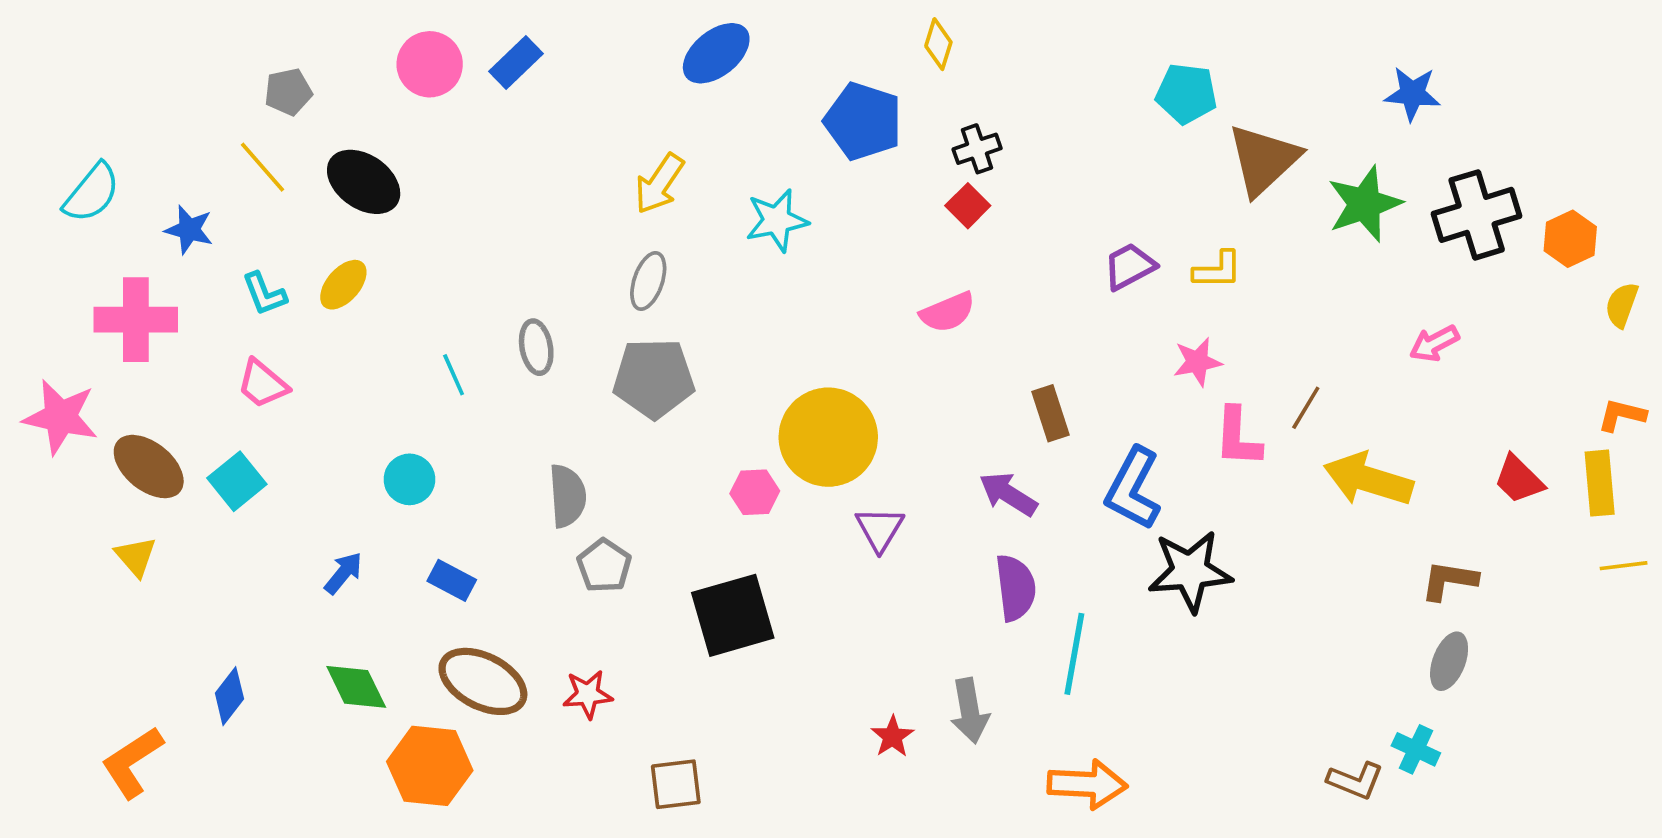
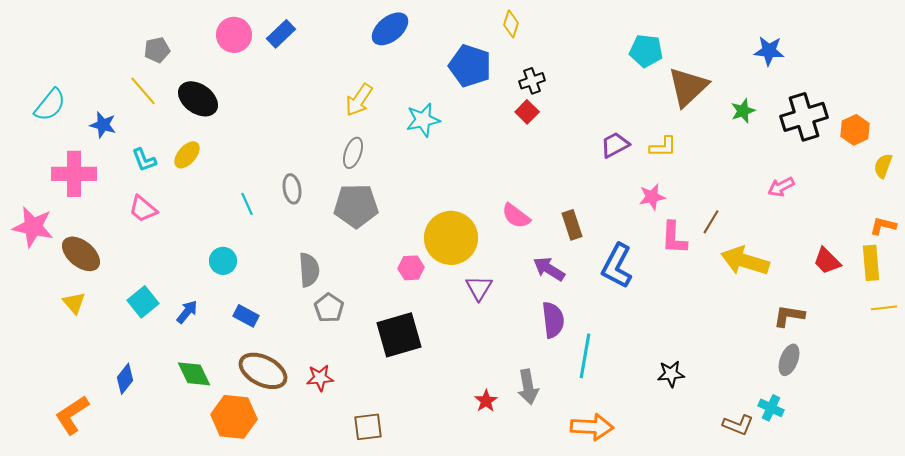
green star: (1365, 204) -> (743, 111), size x0.6
pink semicircle: (948, 312) -> (516, 216), moved, turned 60
cyan square: (237, 481) -> (143, 302), moved
black star: (1190, 571) -> (671, 374), moved, size x0.6

